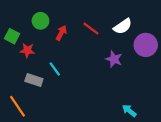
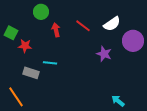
green circle: (40, 21) -> (41, 12), moved
red arrow: (61, 33) -> (56, 30), turned -40
cyan line: (55, 69) -> (50, 63), turned -48

